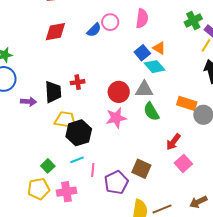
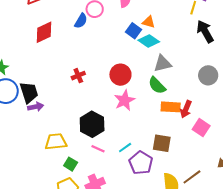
gray triangle: (144, 89) -> (162, 64), moved
black trapezoid: (53, 92) -> (29, 92), moved
orange rectangle: (187, 103) -> (171, 107), moved
yellow trapezoid: (65, 120) -> (56, 142), moved
cyan line: (77, 160) -> (125, 148), moved
pink line: (93, 170) -> (98, 149), moved, turned -56

